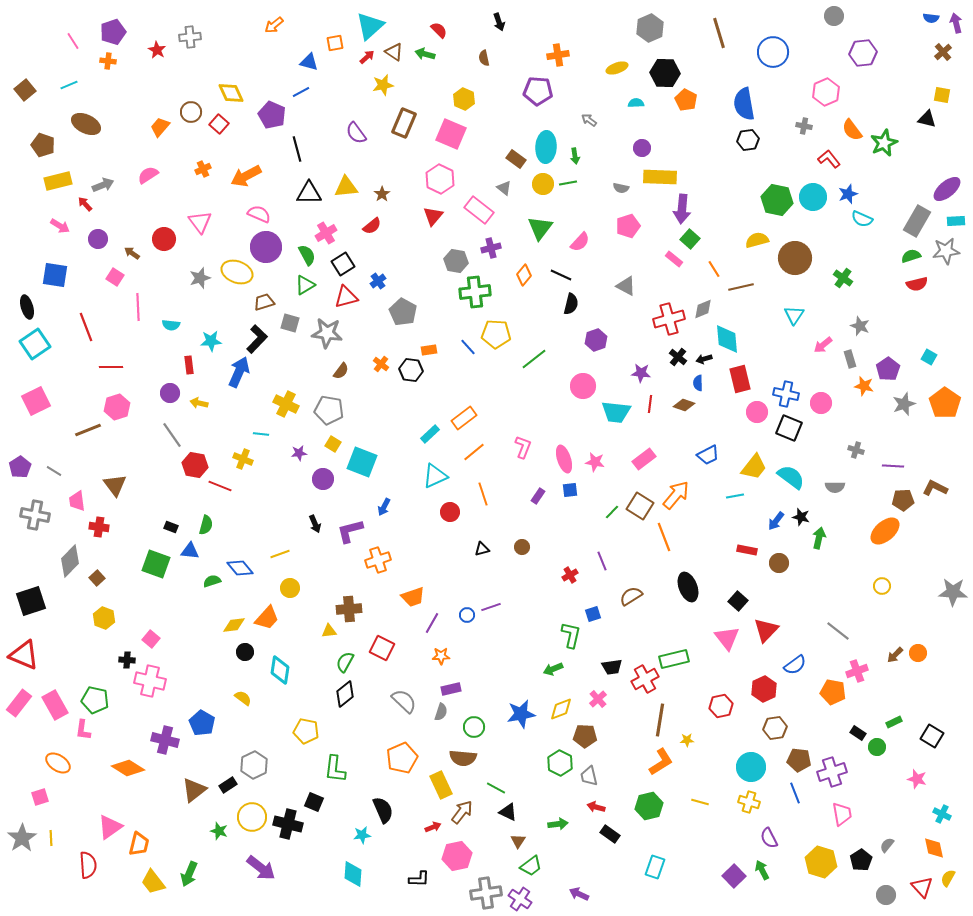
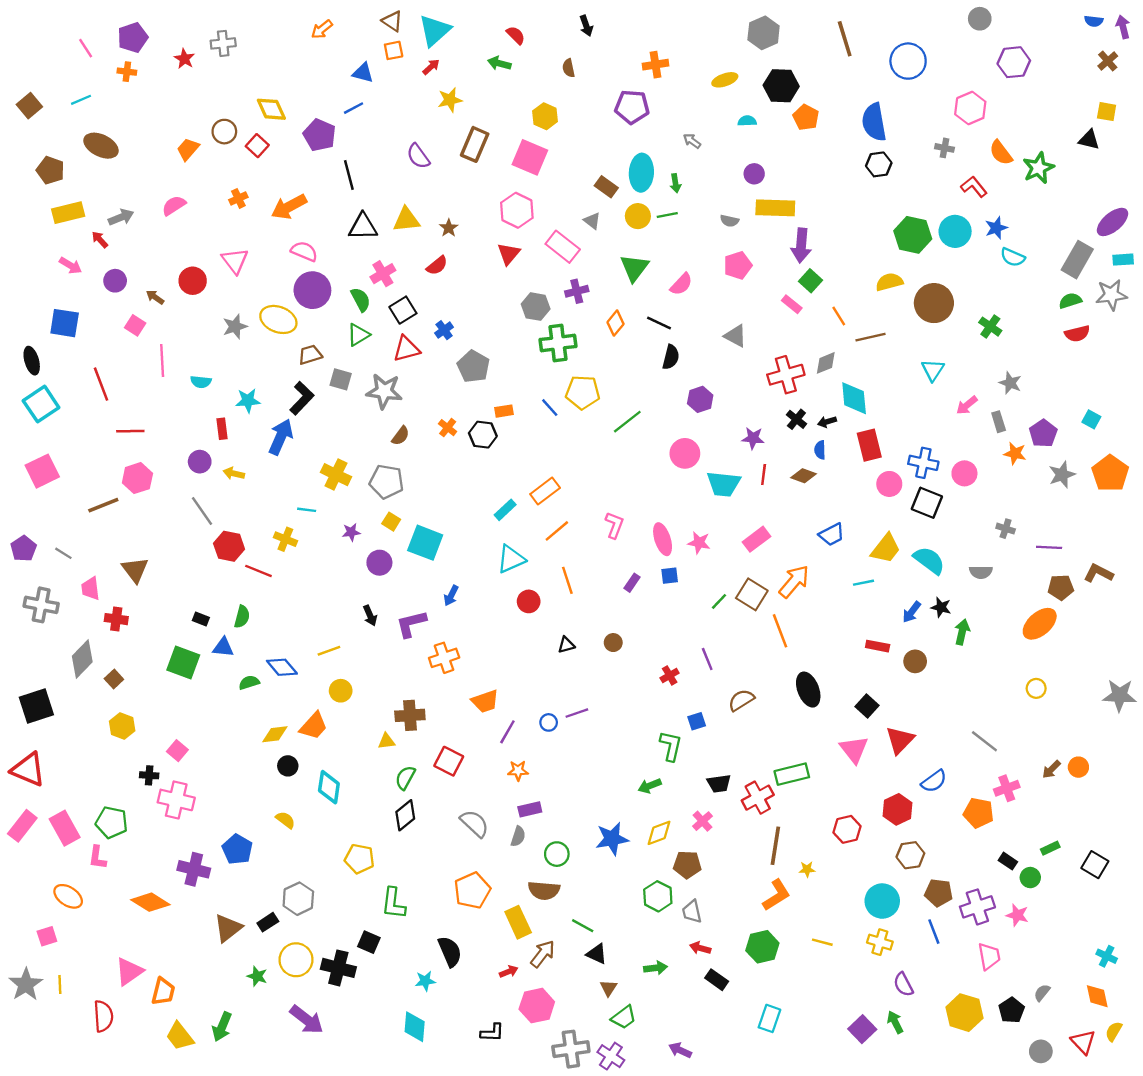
brown triangle: (394, 52) -> (392, 21), moved
pink star: (917, 779) -> (1017, 915), moved

